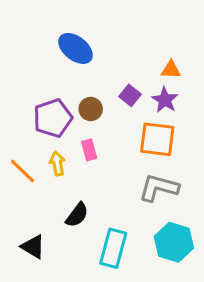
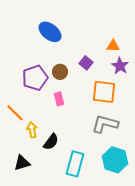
purple star: (165, 100) -> (120, 66), moved
yellow arrow: (57, 163) -> (32, 130), moved
black triangle: (33, 247) -> (22, 163), turned -48

